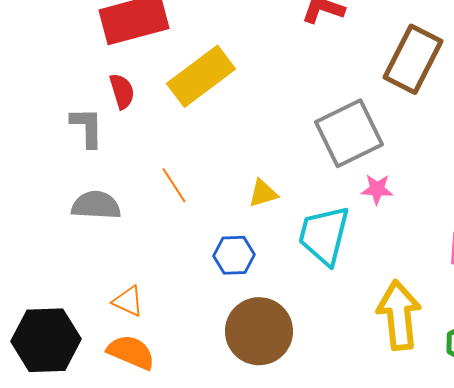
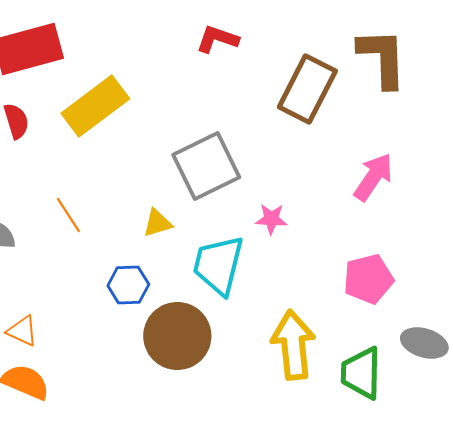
gray square: (349, 133) -> (206, 166), moved
brown circle: (259, 331) -> (177, 336), moved

